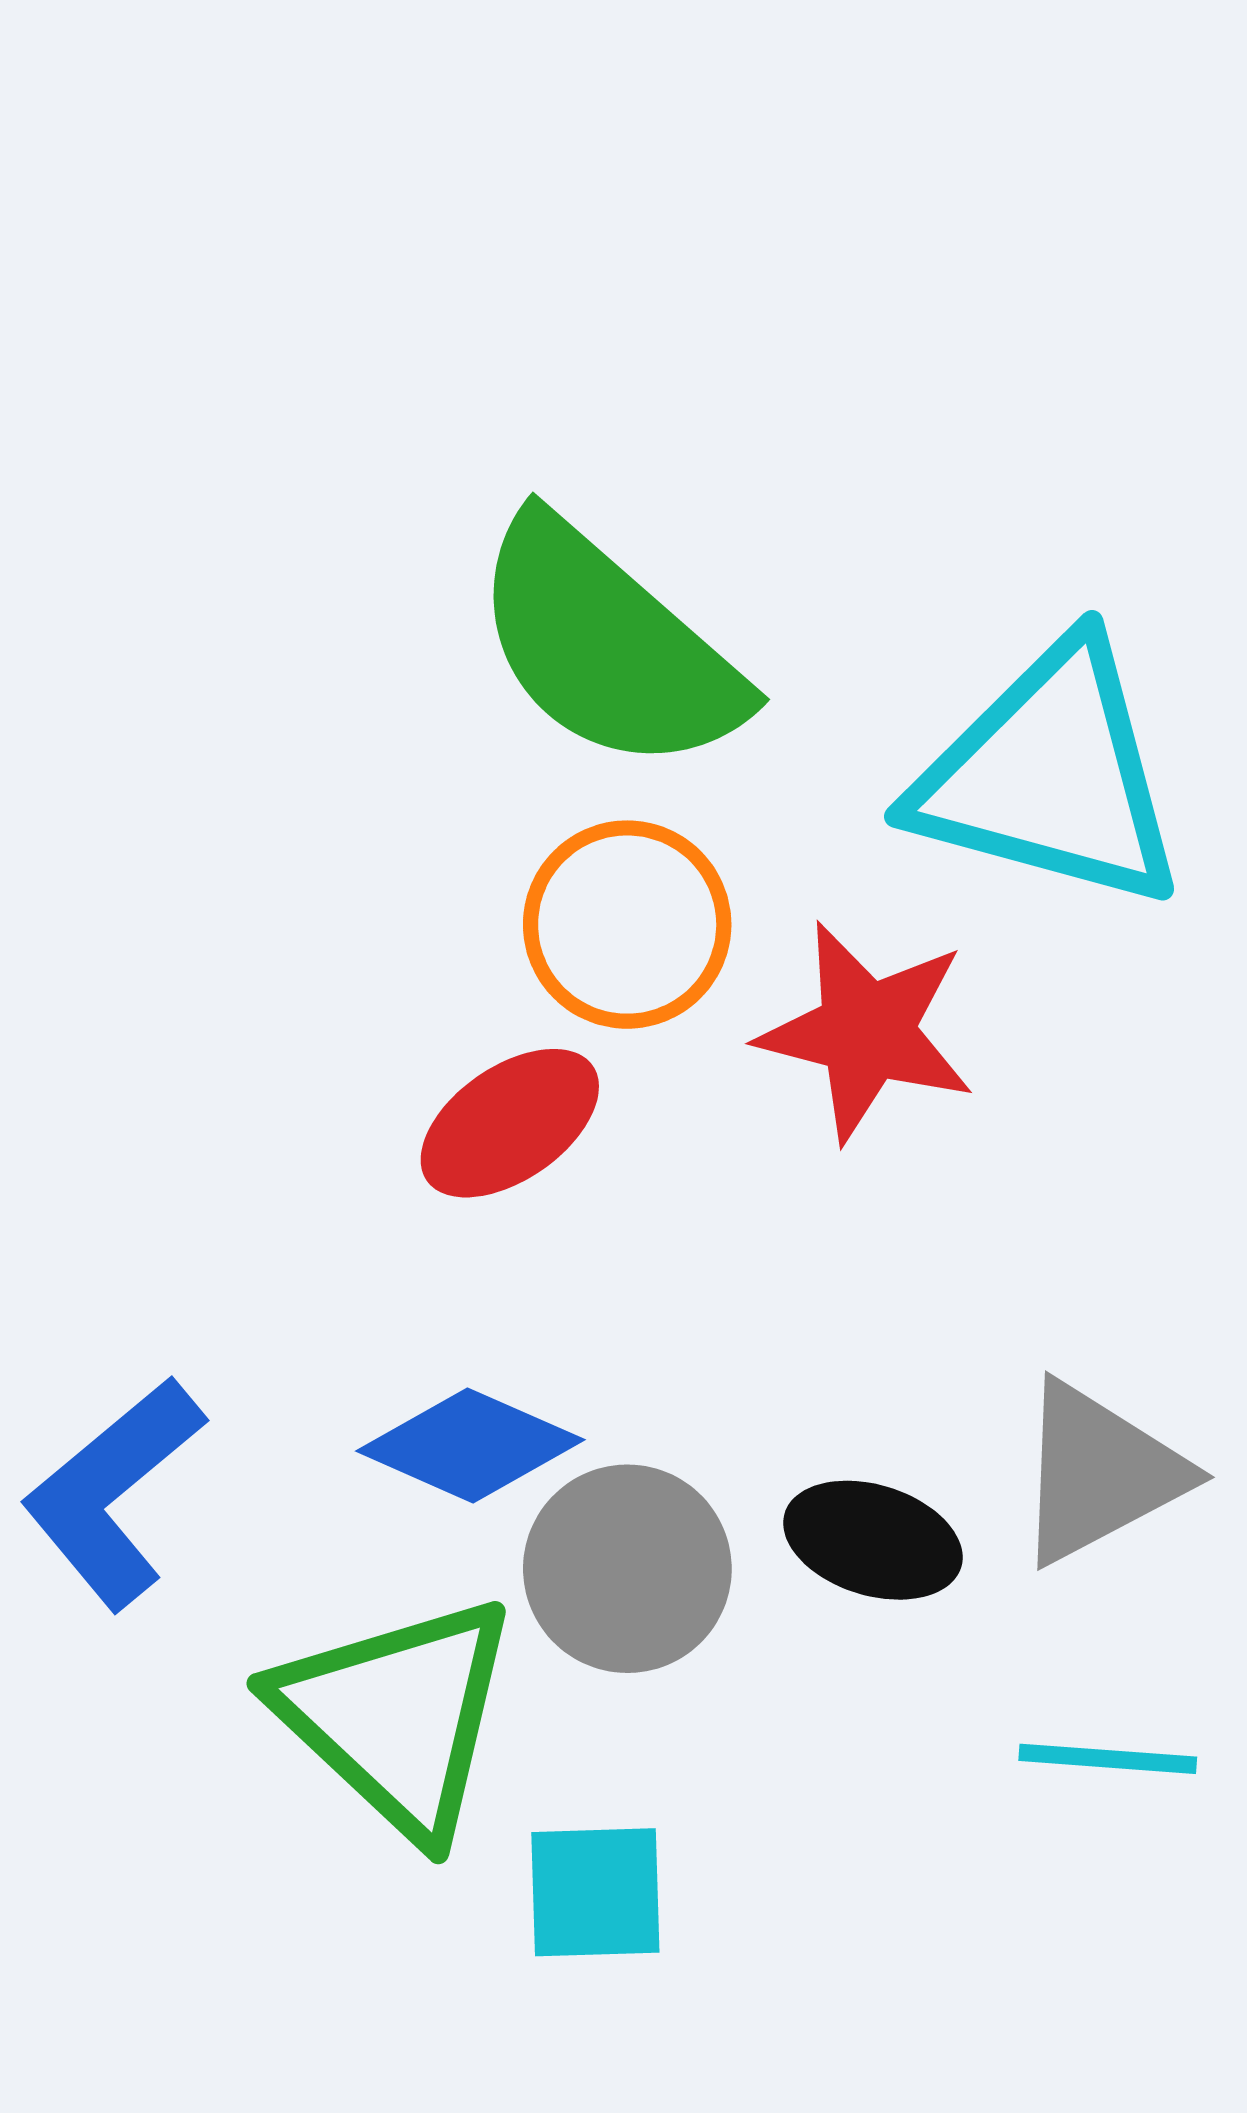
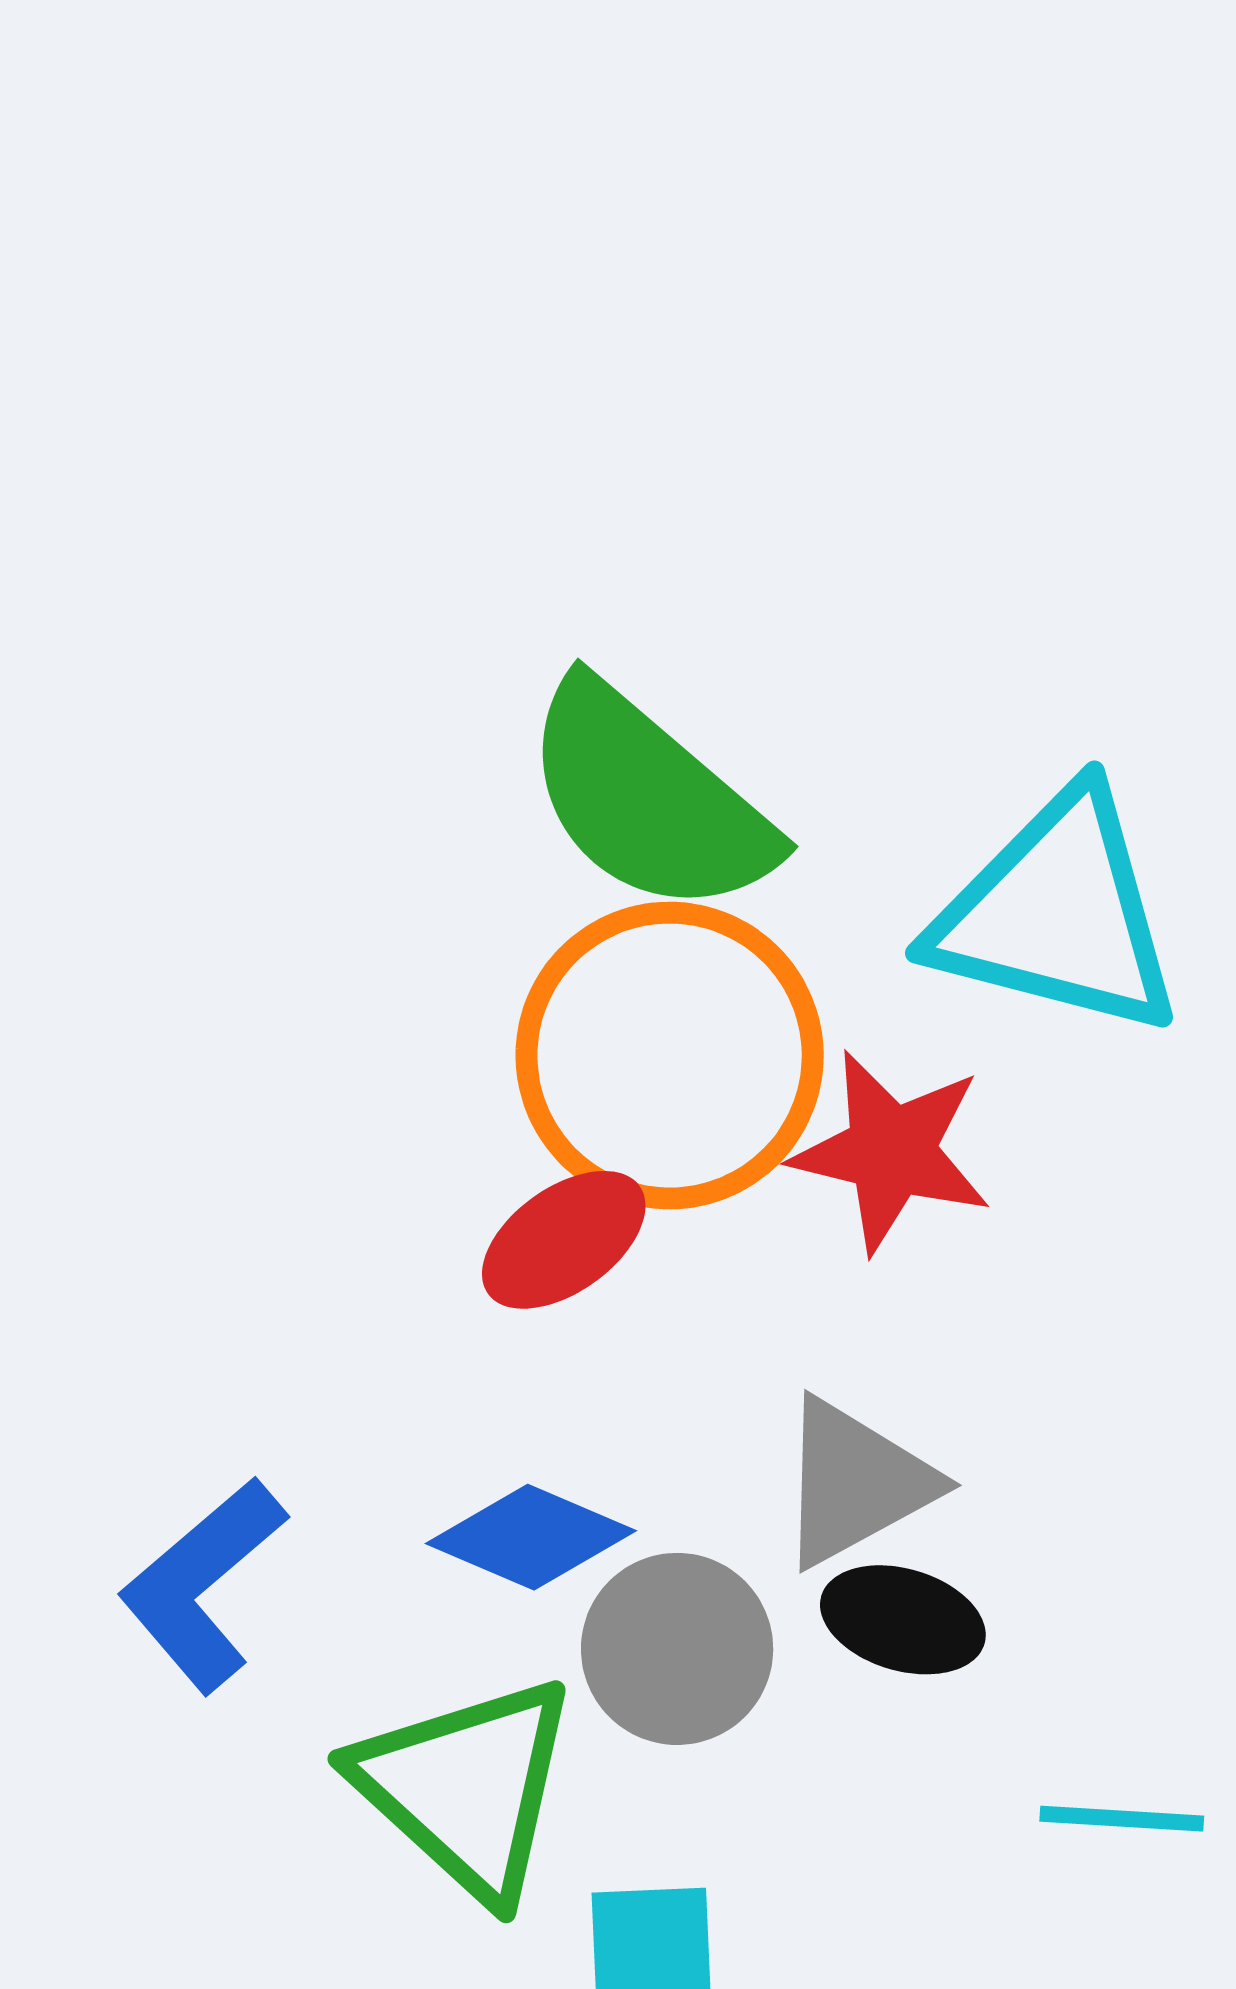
orange circle: (627, 925) -> (670, 1056), size x1.6
gray triangle: (1099, 1473) -> (855, 1483), moved

